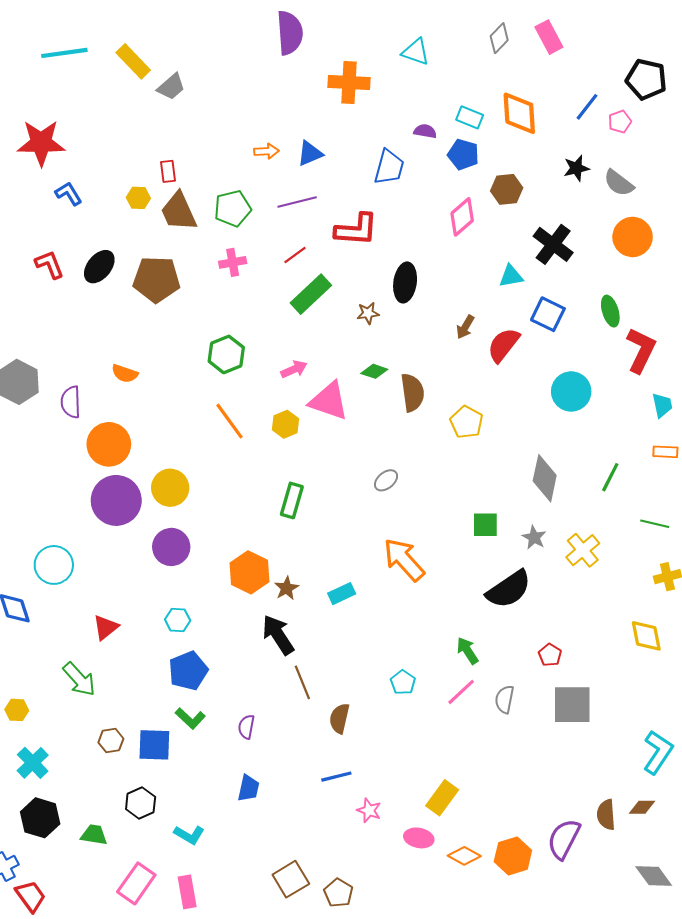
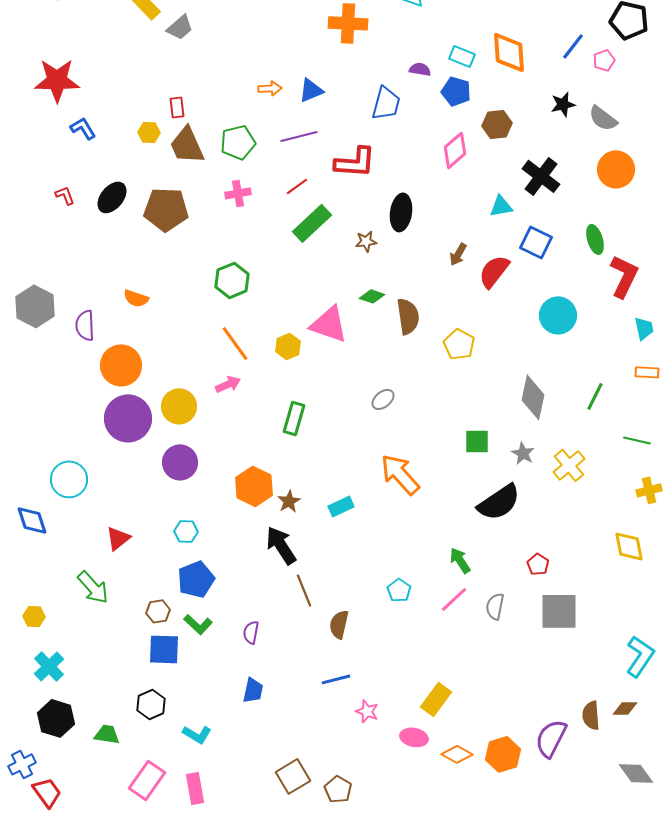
red L-shape: (50, 265) -> (65, 195), size x0.7
pink arrow: (294, 369) -> (228, 384), moved
brown hexagon: (111, 741) -> (158, 611), moved

